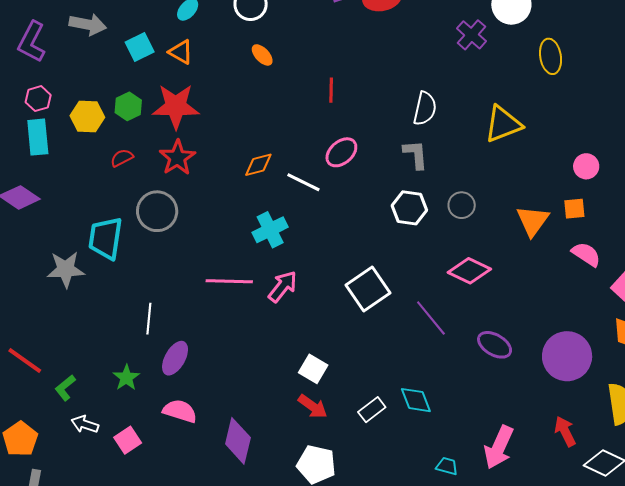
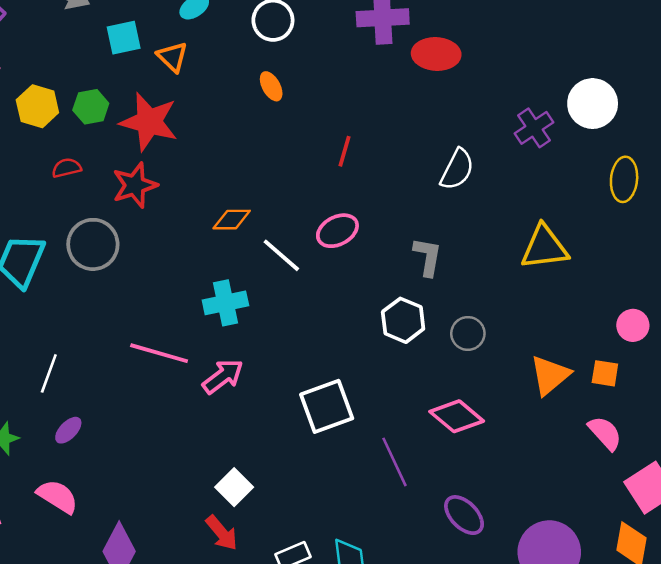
white semicircle: (425, 109) -> (457, 169), moved
purple ellipse: (175, 358) -> (68, 430), size x0.7

